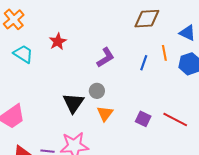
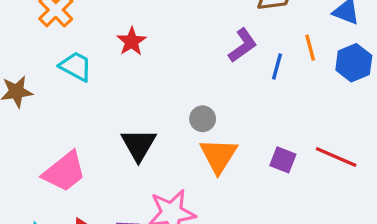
purple L-shape: (105, 57) -> (243, 45), moved
black triangle: (73, 103) -> (138, 145), moved
orange triangle: (105, 114) -> (219, 156), size x1.4

